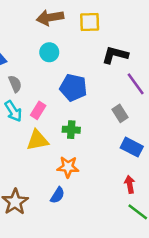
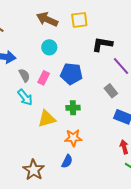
brown arrow: (50, 18) -> (47, 19), turned 40
pink rectangle: (38, 110) -> (44, 78), moved

